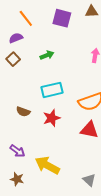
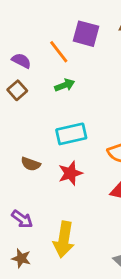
orange line: (26, 18) -> (59, 52), moved
purple semicircle: (16, 38) -> (21, 61), turned 48
yellow arrow: (47, 165) -> (64, 239), turned -110

